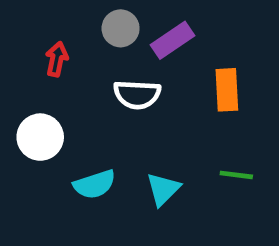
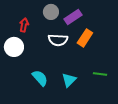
orange rectangle: (227, 90) -> (85, 38), moved, turned 36
white circle: (40, 137) -> (14, 47), moved
cyan semicircle: (95, 184) -> (40, 78), turned -114

